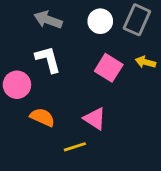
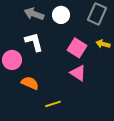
white circle: (100, 21) -> (61, 15), moved
pink triangle: (95, 119) -> (78, 73), moved

